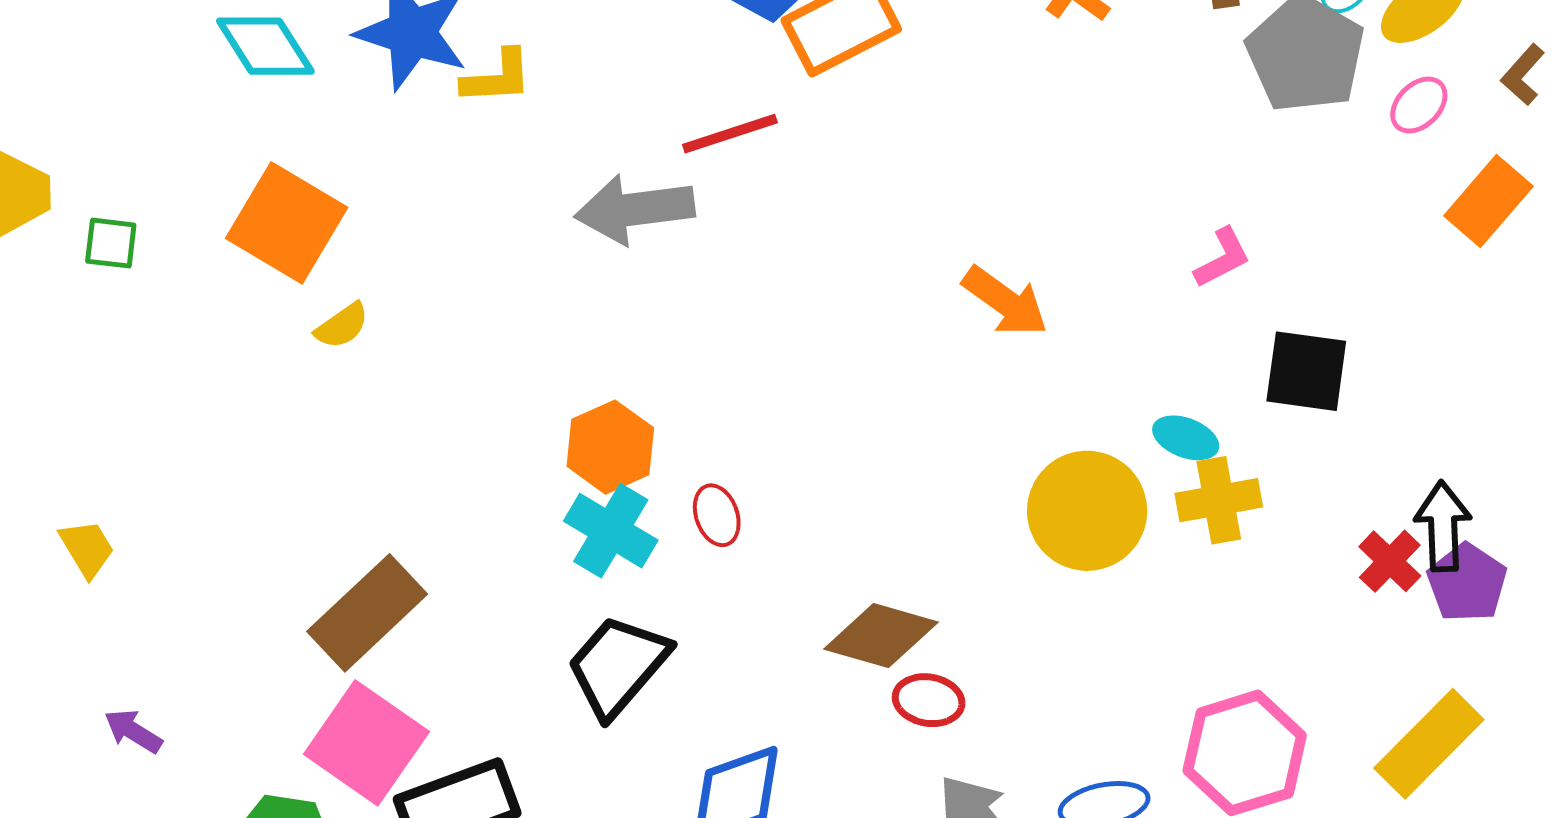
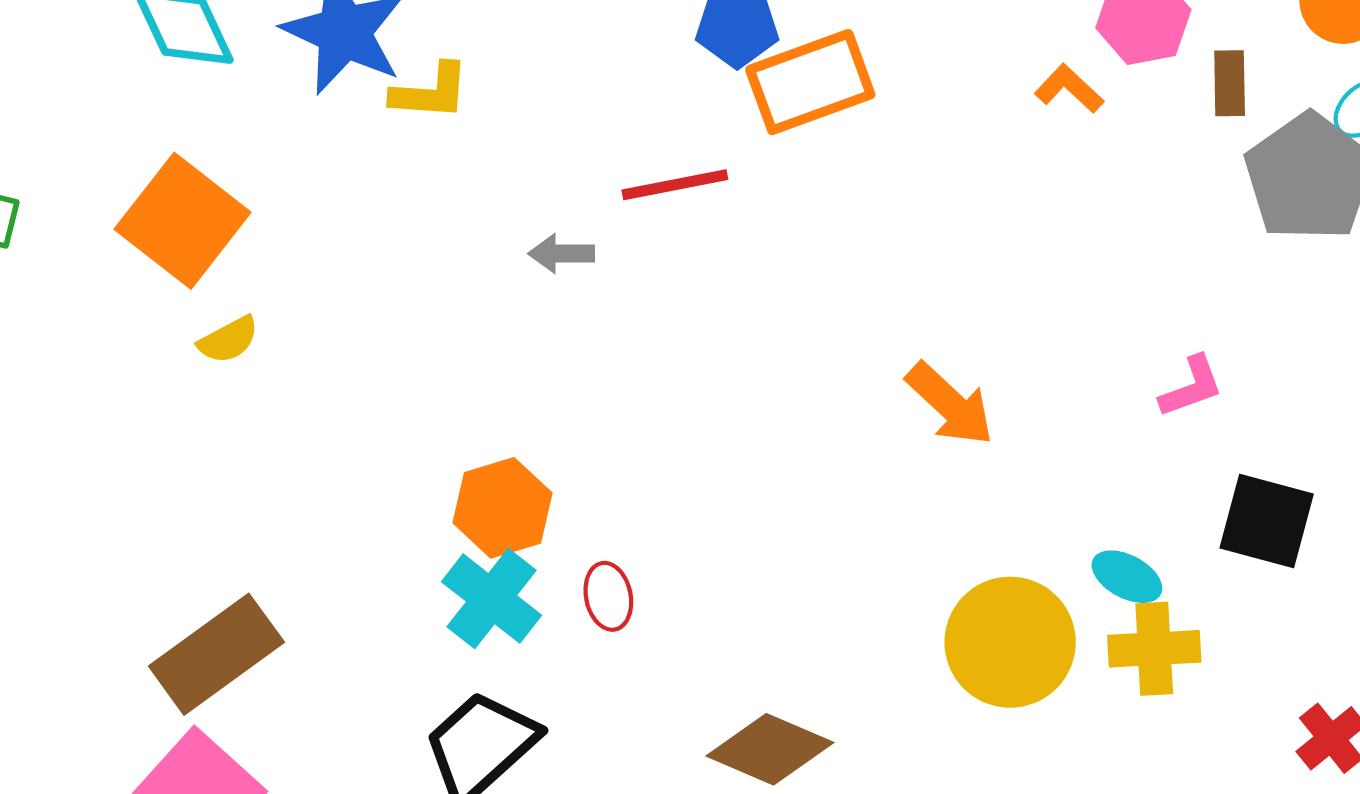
gray arrow: (635, 209) -> (561, 254), size x0.5

